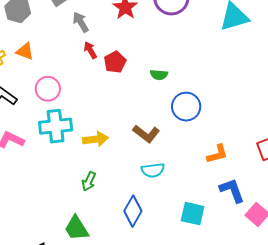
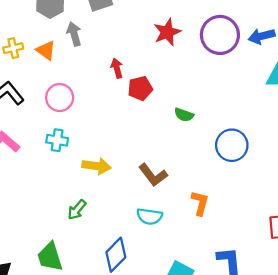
gray arrow: (81, 22) -> (74, 34), moved
blue circle: (186, 107) -> (232, 145), moved
cyan cross: (56, 126) -> (57, 140), size x0.6
orange L-shape: (217, 154) -> (200, 203), moved, turned -75

